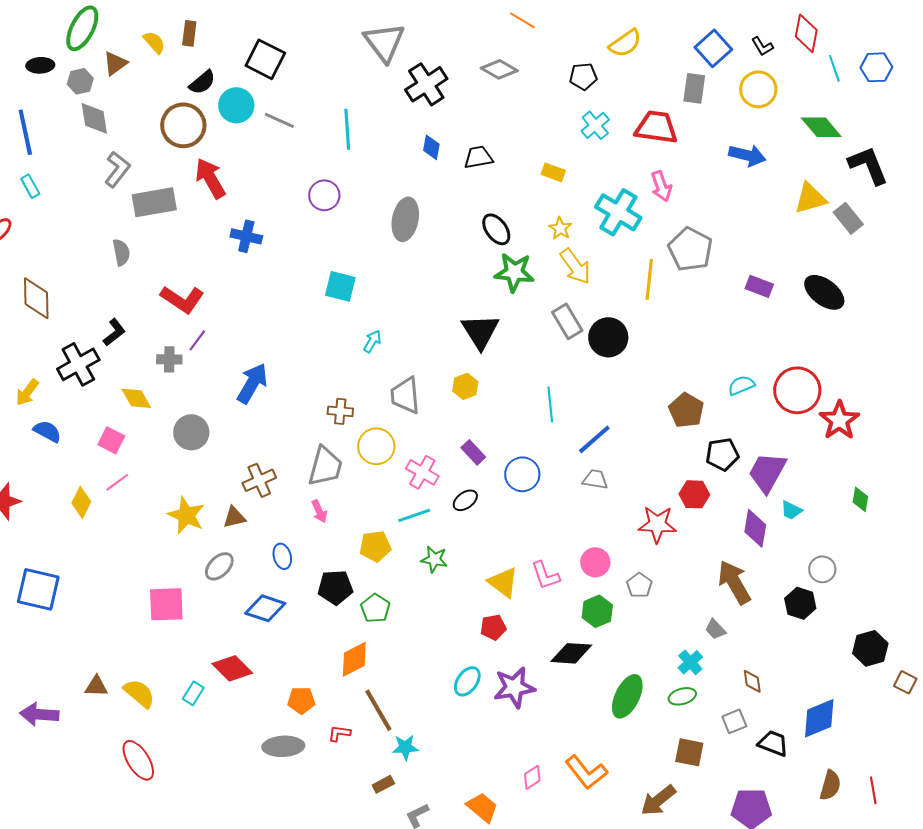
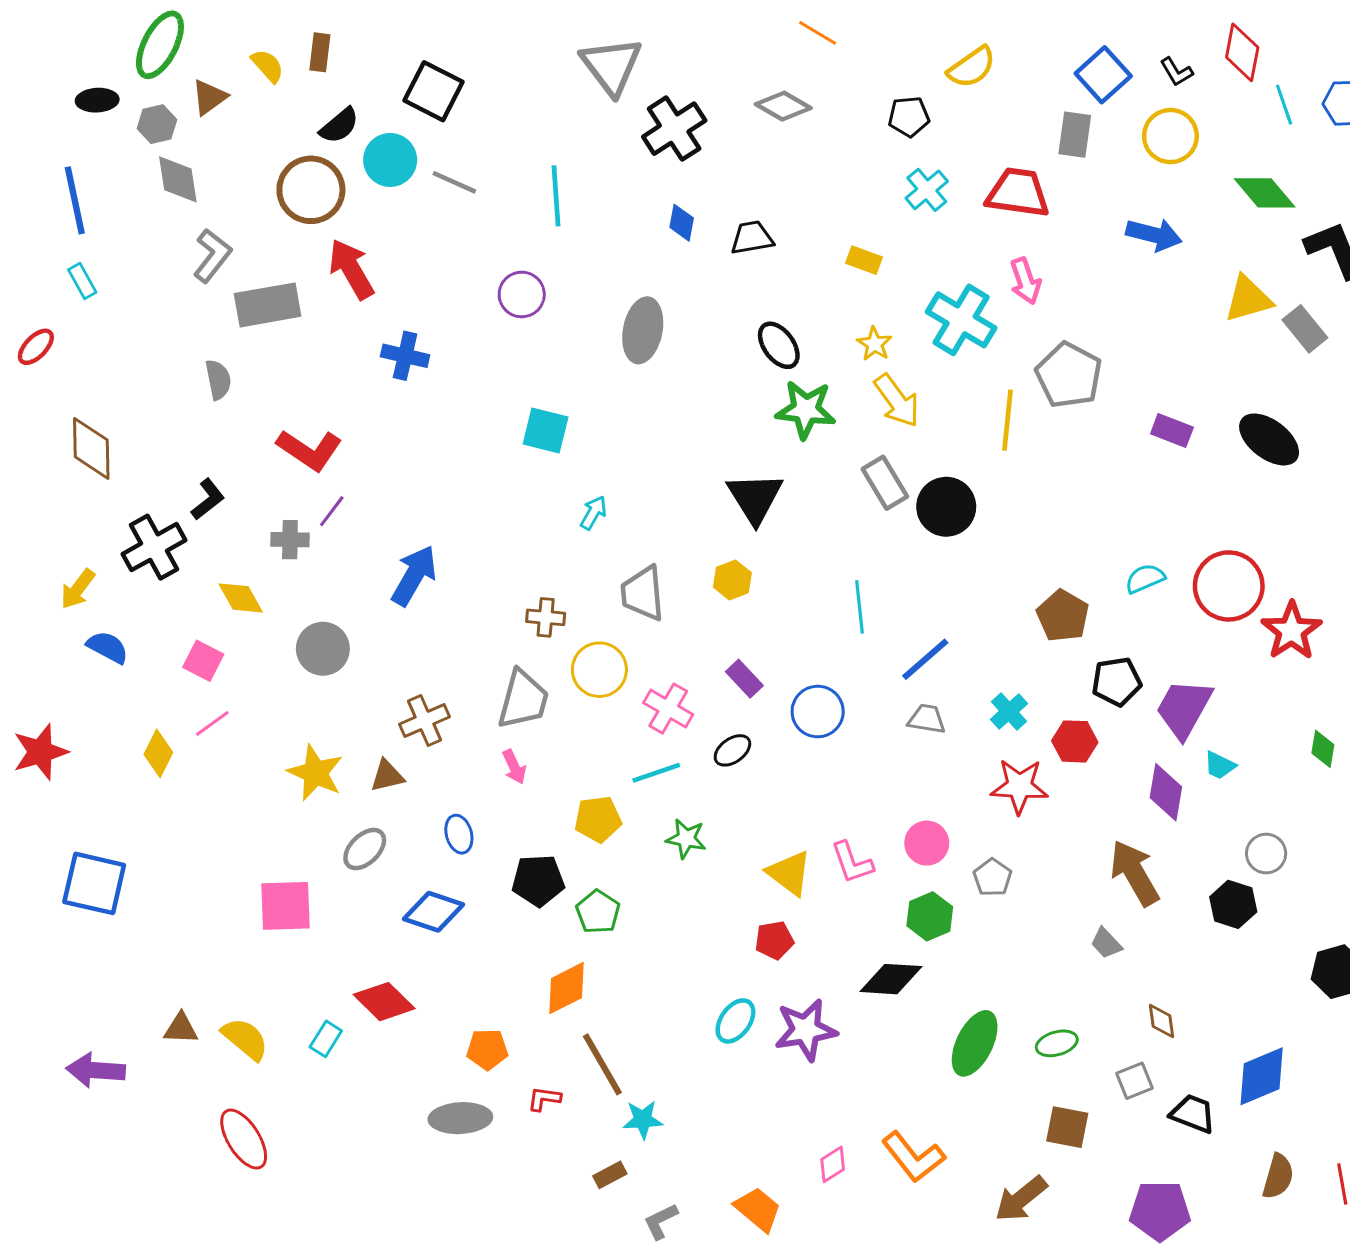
cyan cross: (690, 662) -> (1009, 712), moved

